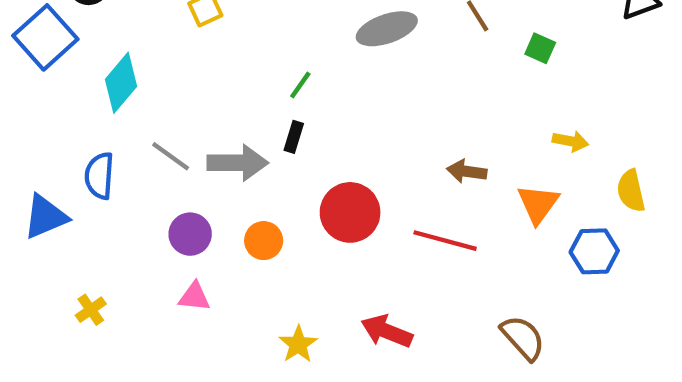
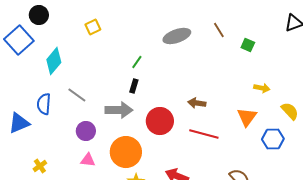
gray arrow: (238, 163) -> (119, 110), moved
brown arrow: (467, 171) -> (197, 103), moved
yellow semicircle: (631, 191) -> (290, 111), turned 150
orange circle: (264, 241) -> (126, 152), moved, size x1.8

